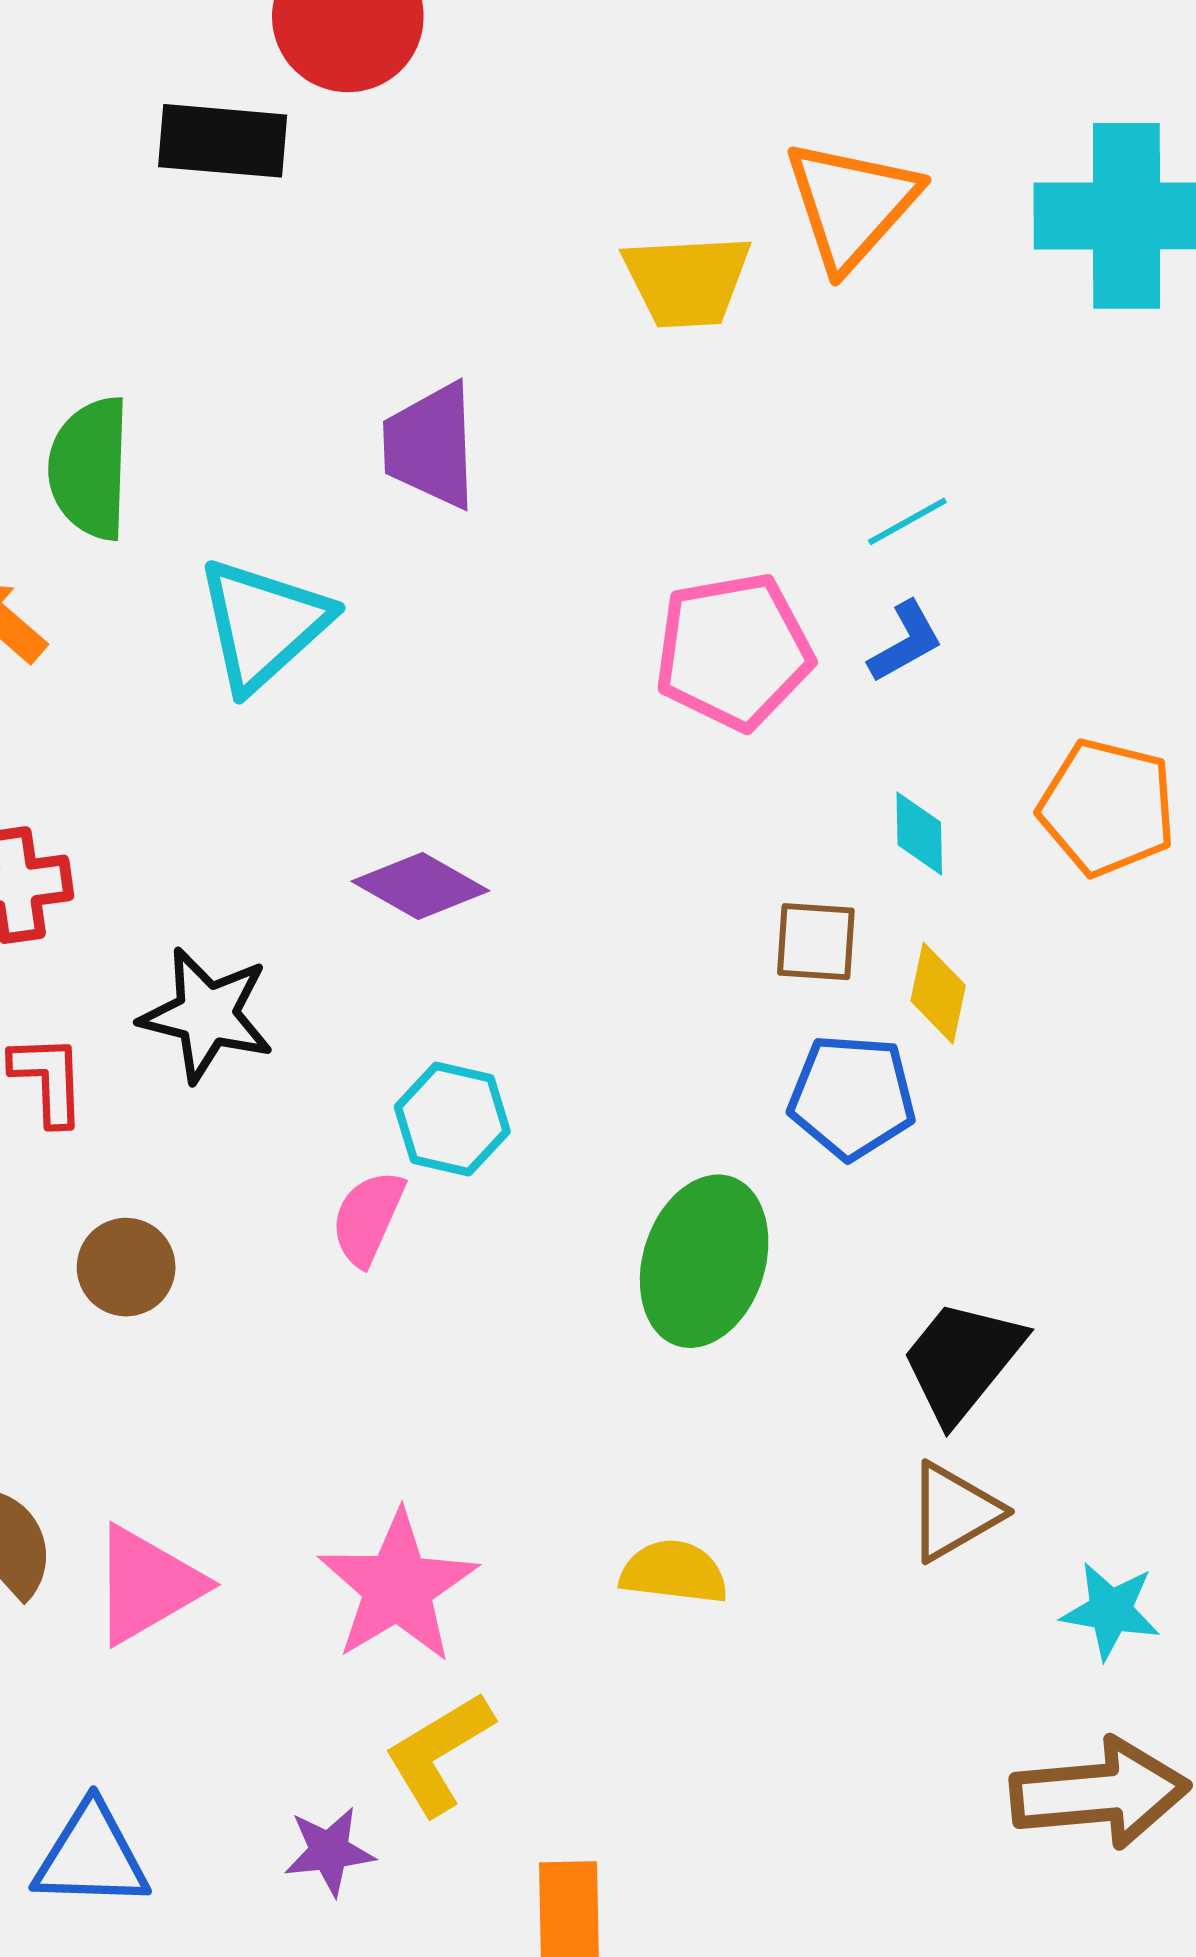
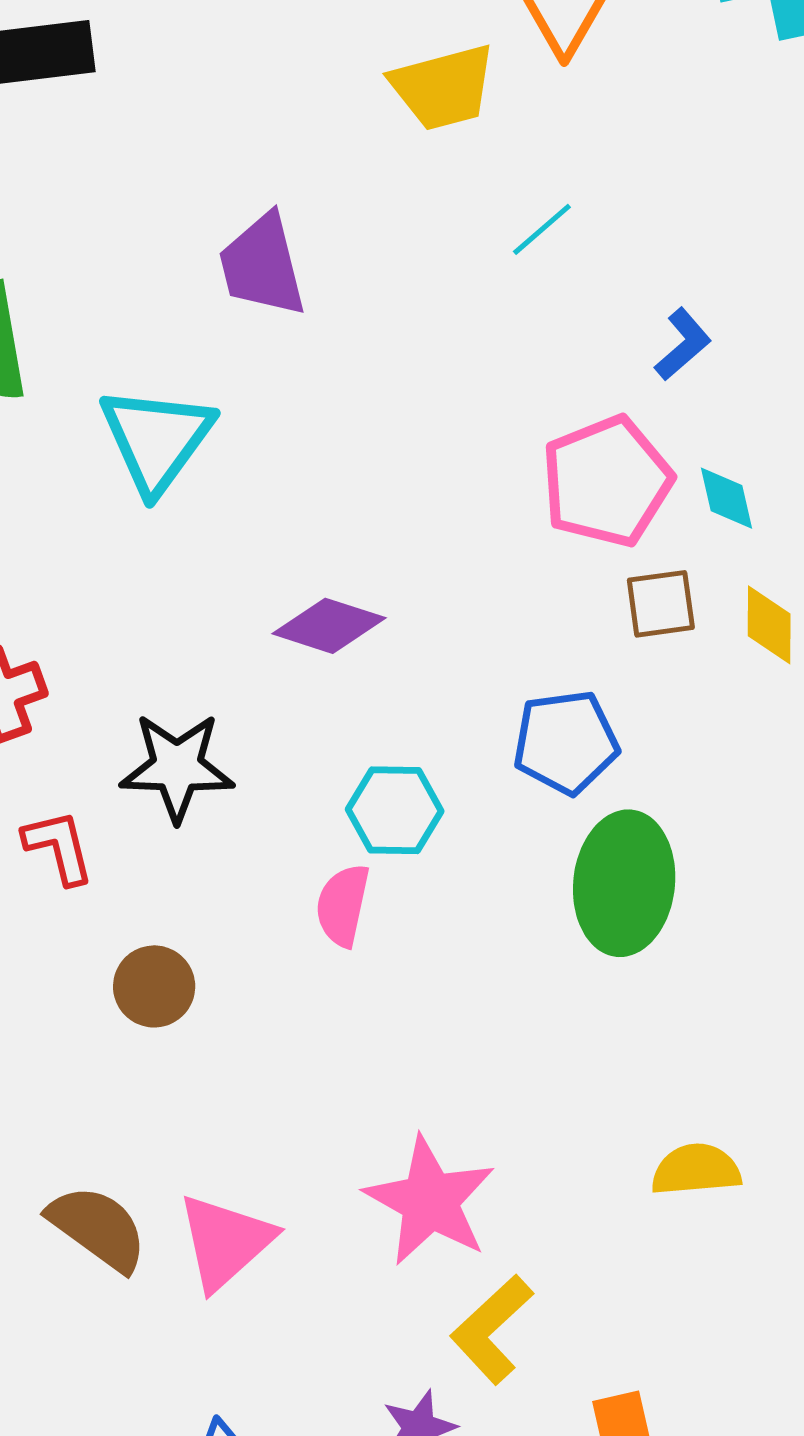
cyan line: (907, 521) -> (542, 229), moved
pink pentagon: (733, 651) -> (607, 481), moved
blue pentagon: (852, 1097) -> (566, 742), moved
yellow semicircle: (674, 1572) -> (696, 1170), moved

